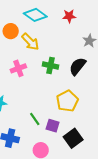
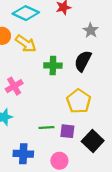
pink cross: (18, 68) -> (14, 86), moved
green line: (35, 119) -> (46, 128), turned -48

